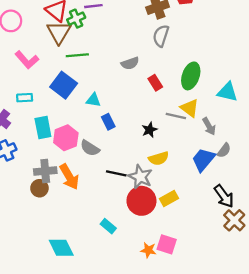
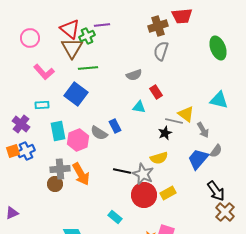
green ellipse: (191, 76) -> (218, 48), moved, turned -40
cyan triangle: (93, 100) -> (139, 107), moved
black star: (149, 130) -> (165, 133), moved
gray semicircle: (90, 148) -> (99, 133), moved

